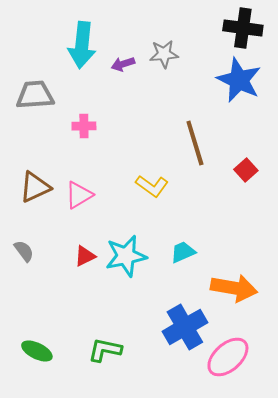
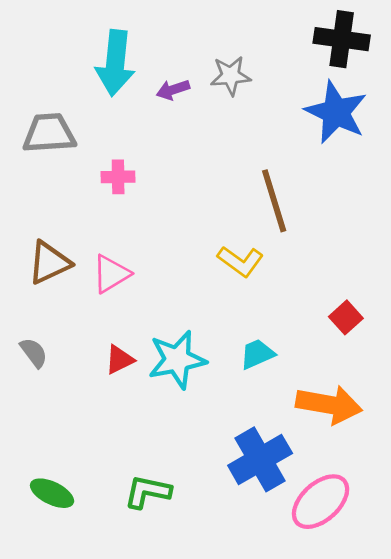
red square: (246, 170) -> (346, 317), moved
yellow L-shape: (152, 186) -> (240, 261), moved

